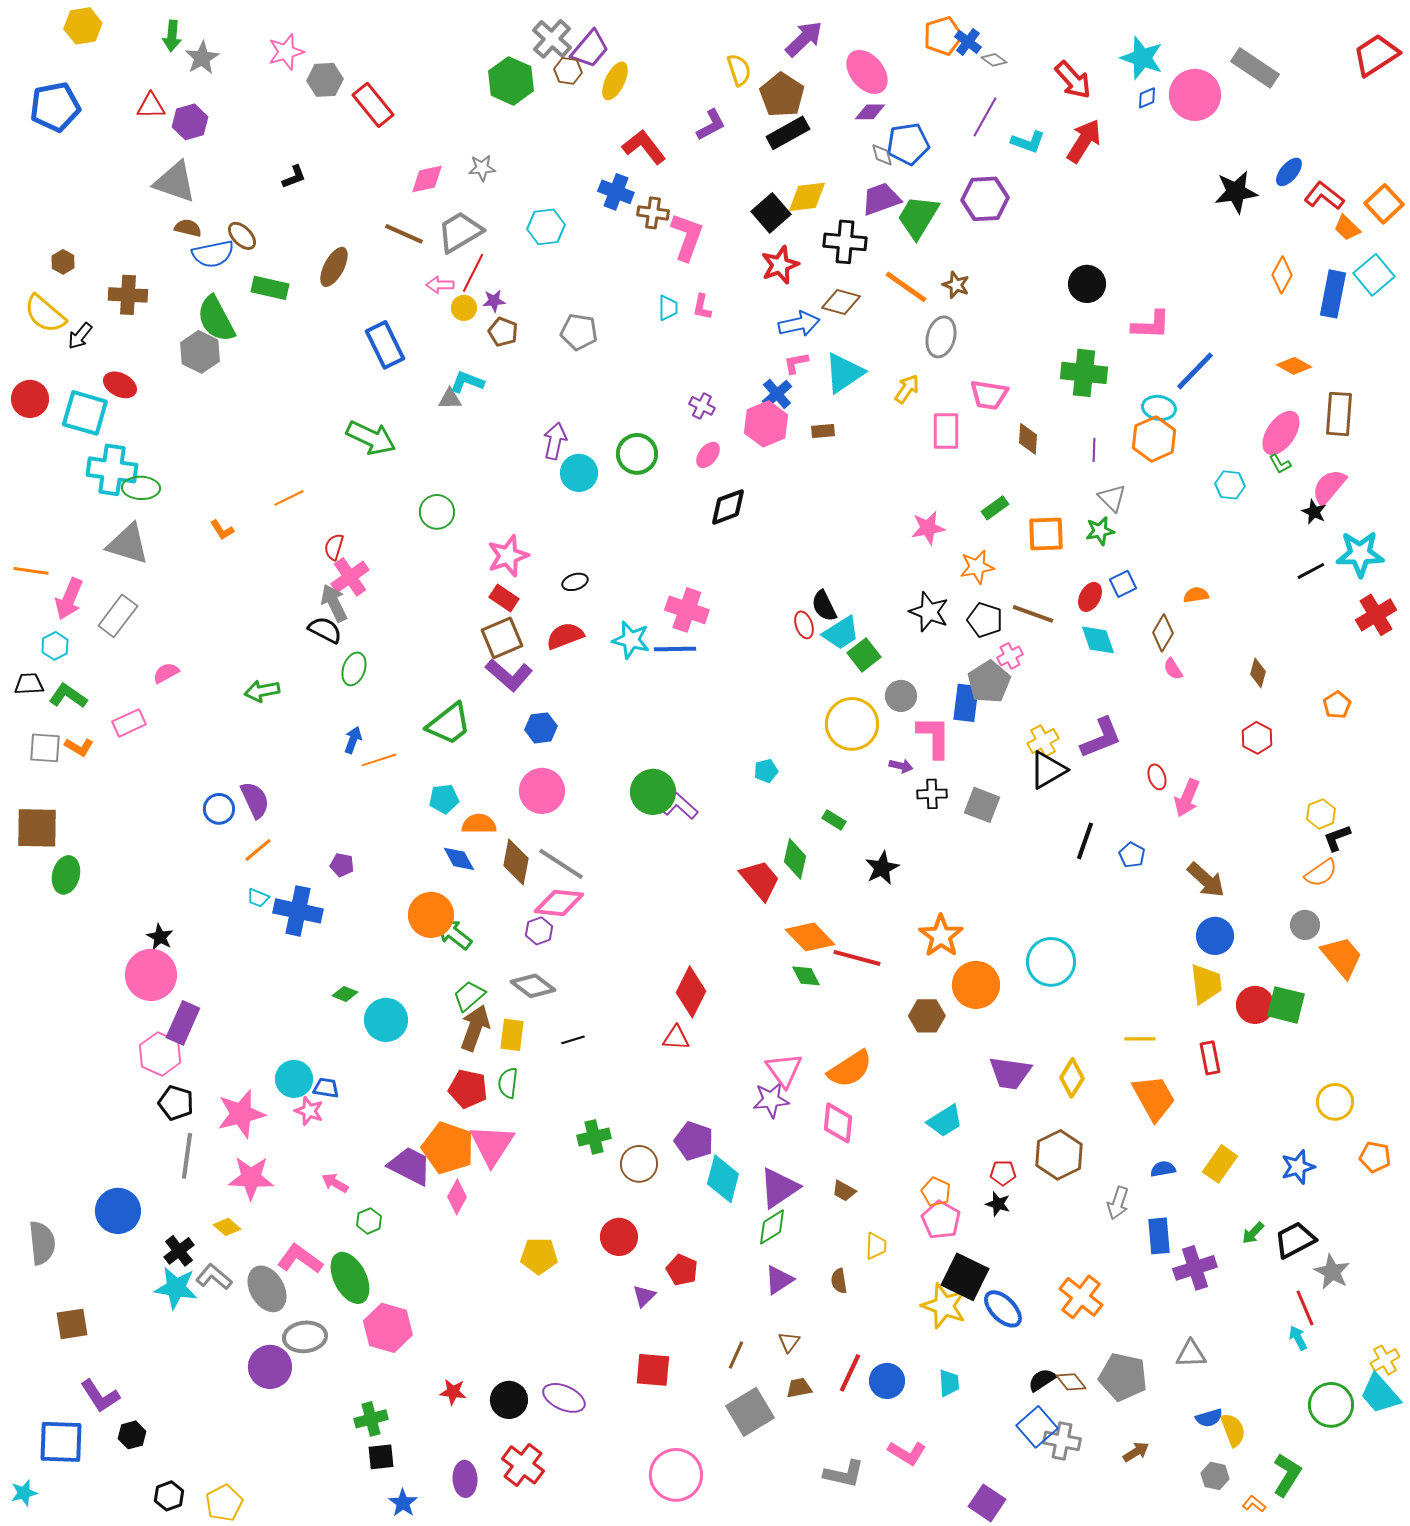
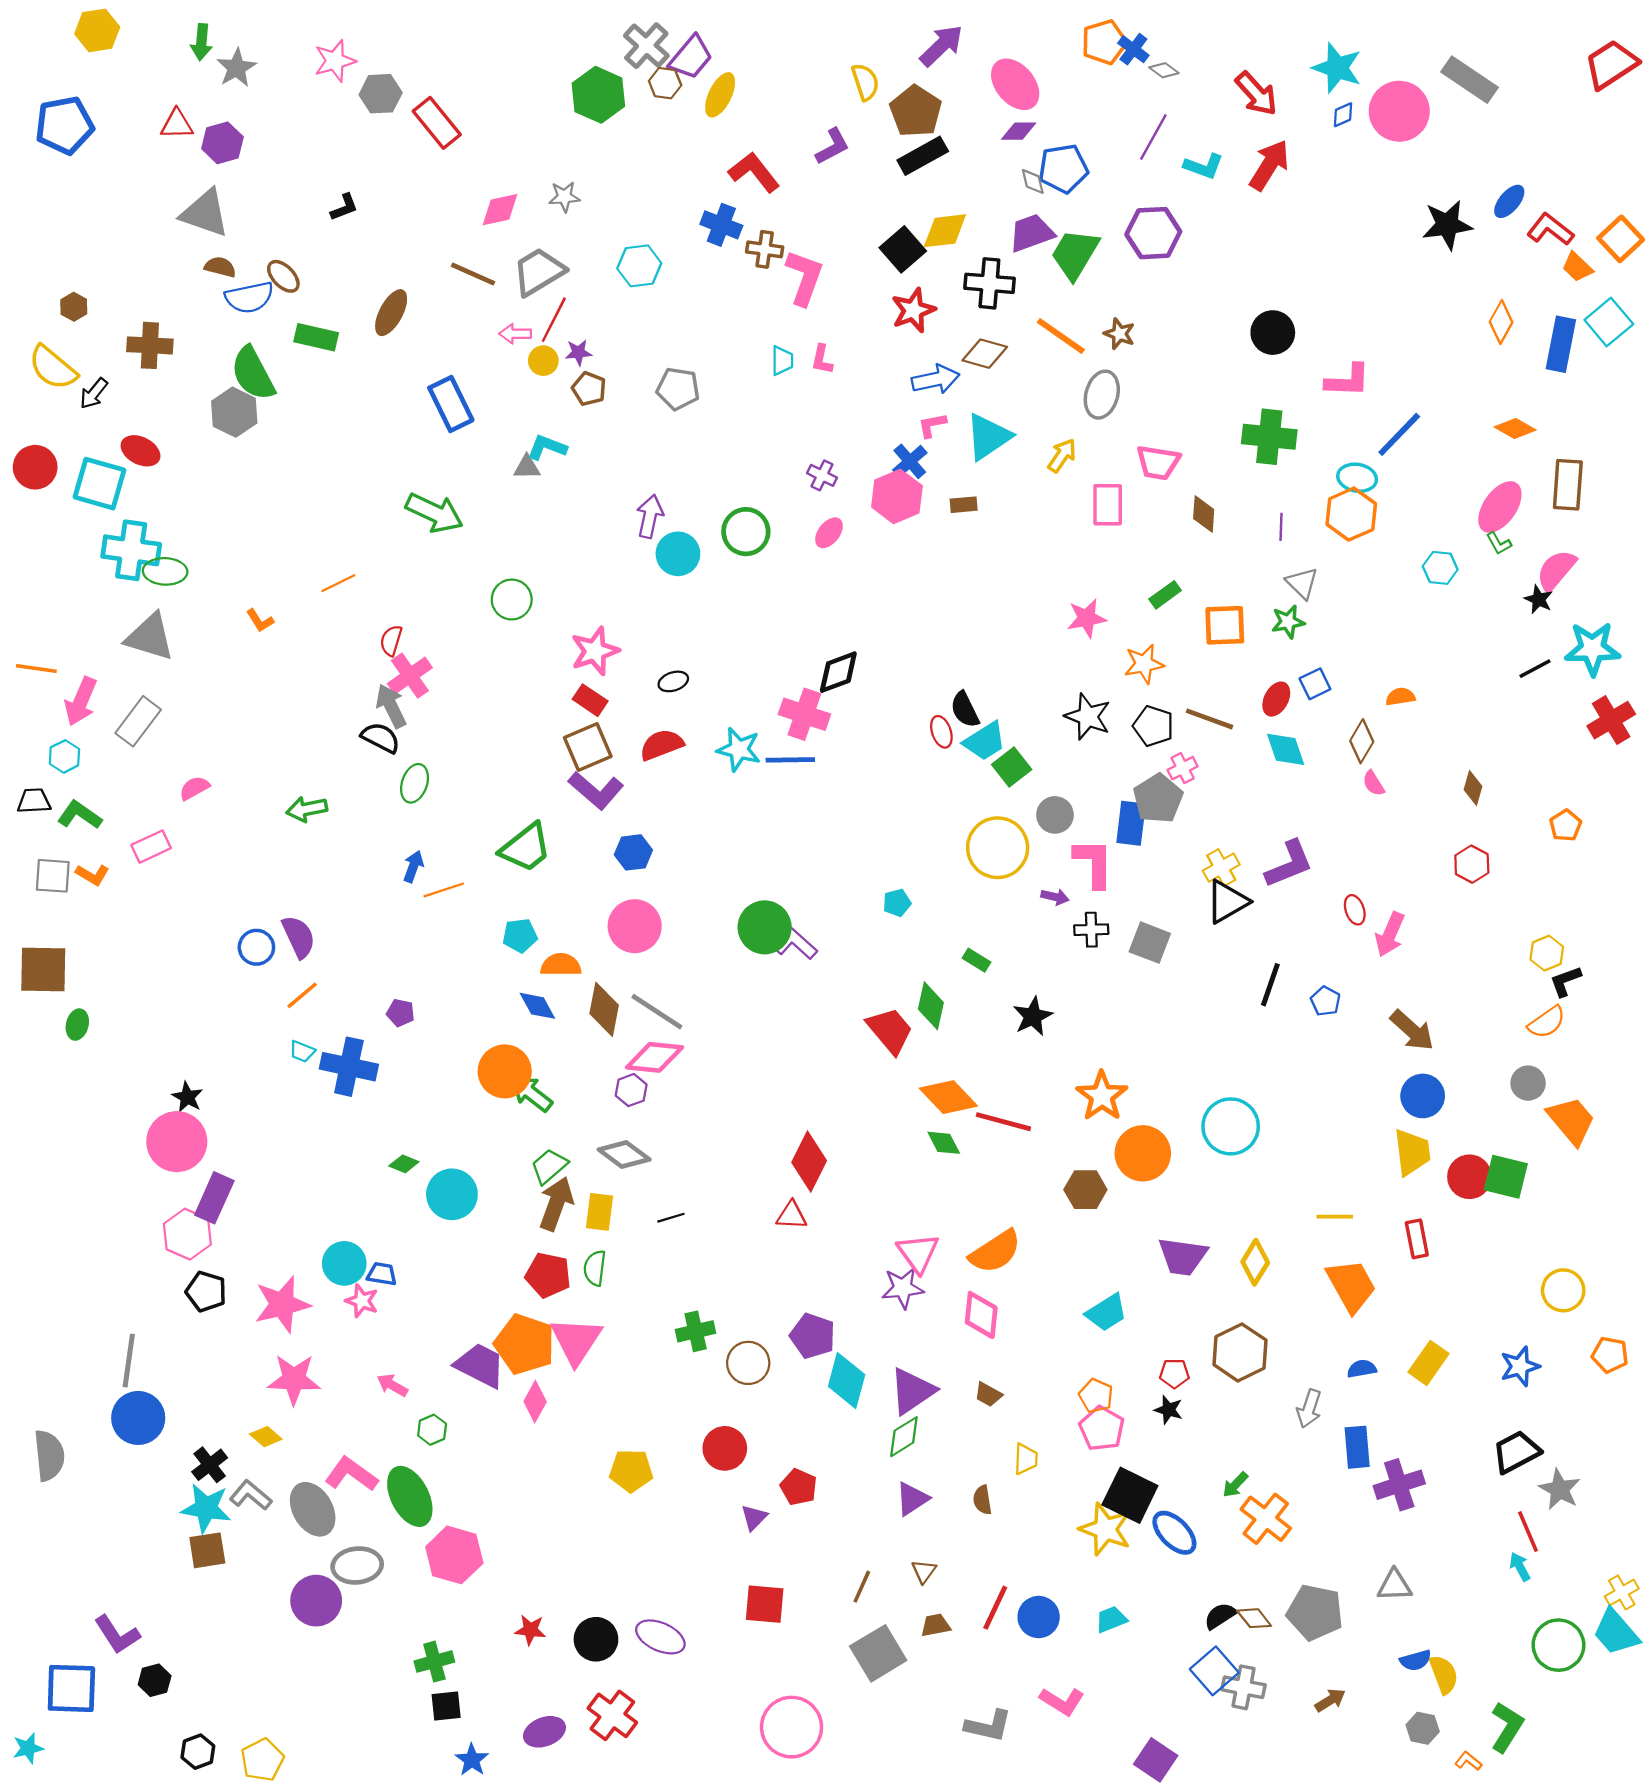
black diamond: (728, 507) -> (838, 672), moved
green ellipse: (66, 875) -> (77, 1025), size x0.7
gray line: (187, 1156) -> (129, 1361), moved
green arrow: (1253, 1233) -> (1235, 1485), moved
brown square: (72, 1324) -> (207, 1550), moved
cyan trapezoid: (949, 1383) -> (1111, 1619), turned -108
purple ellipse: (465, 1479) -> (544, 1732), turned 72

